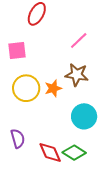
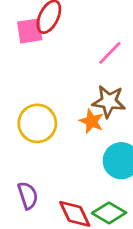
pink square: (17, 50) -> (30, 31), moved
orange star: (53, 88) -> (92, 121), moved, turned -30

